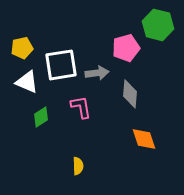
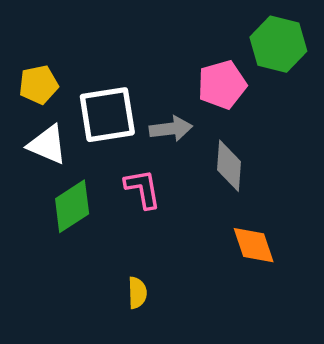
green diamond: (41, 117) -> (72, 206), size x1.4

